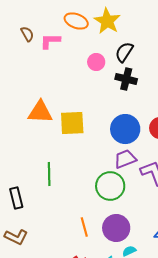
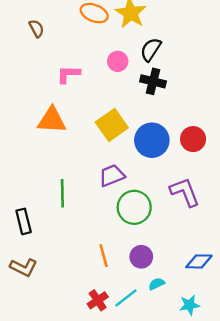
pink L-shape: (50, 41) -> (68, 74), moved
yellow square: (72, 123) -> (112, 125), moved, turned -32
purple trapezoid: (125, 159) -> (112, 176), moved
purple circle: (116, 228) -> (141, 257), size x0.7

